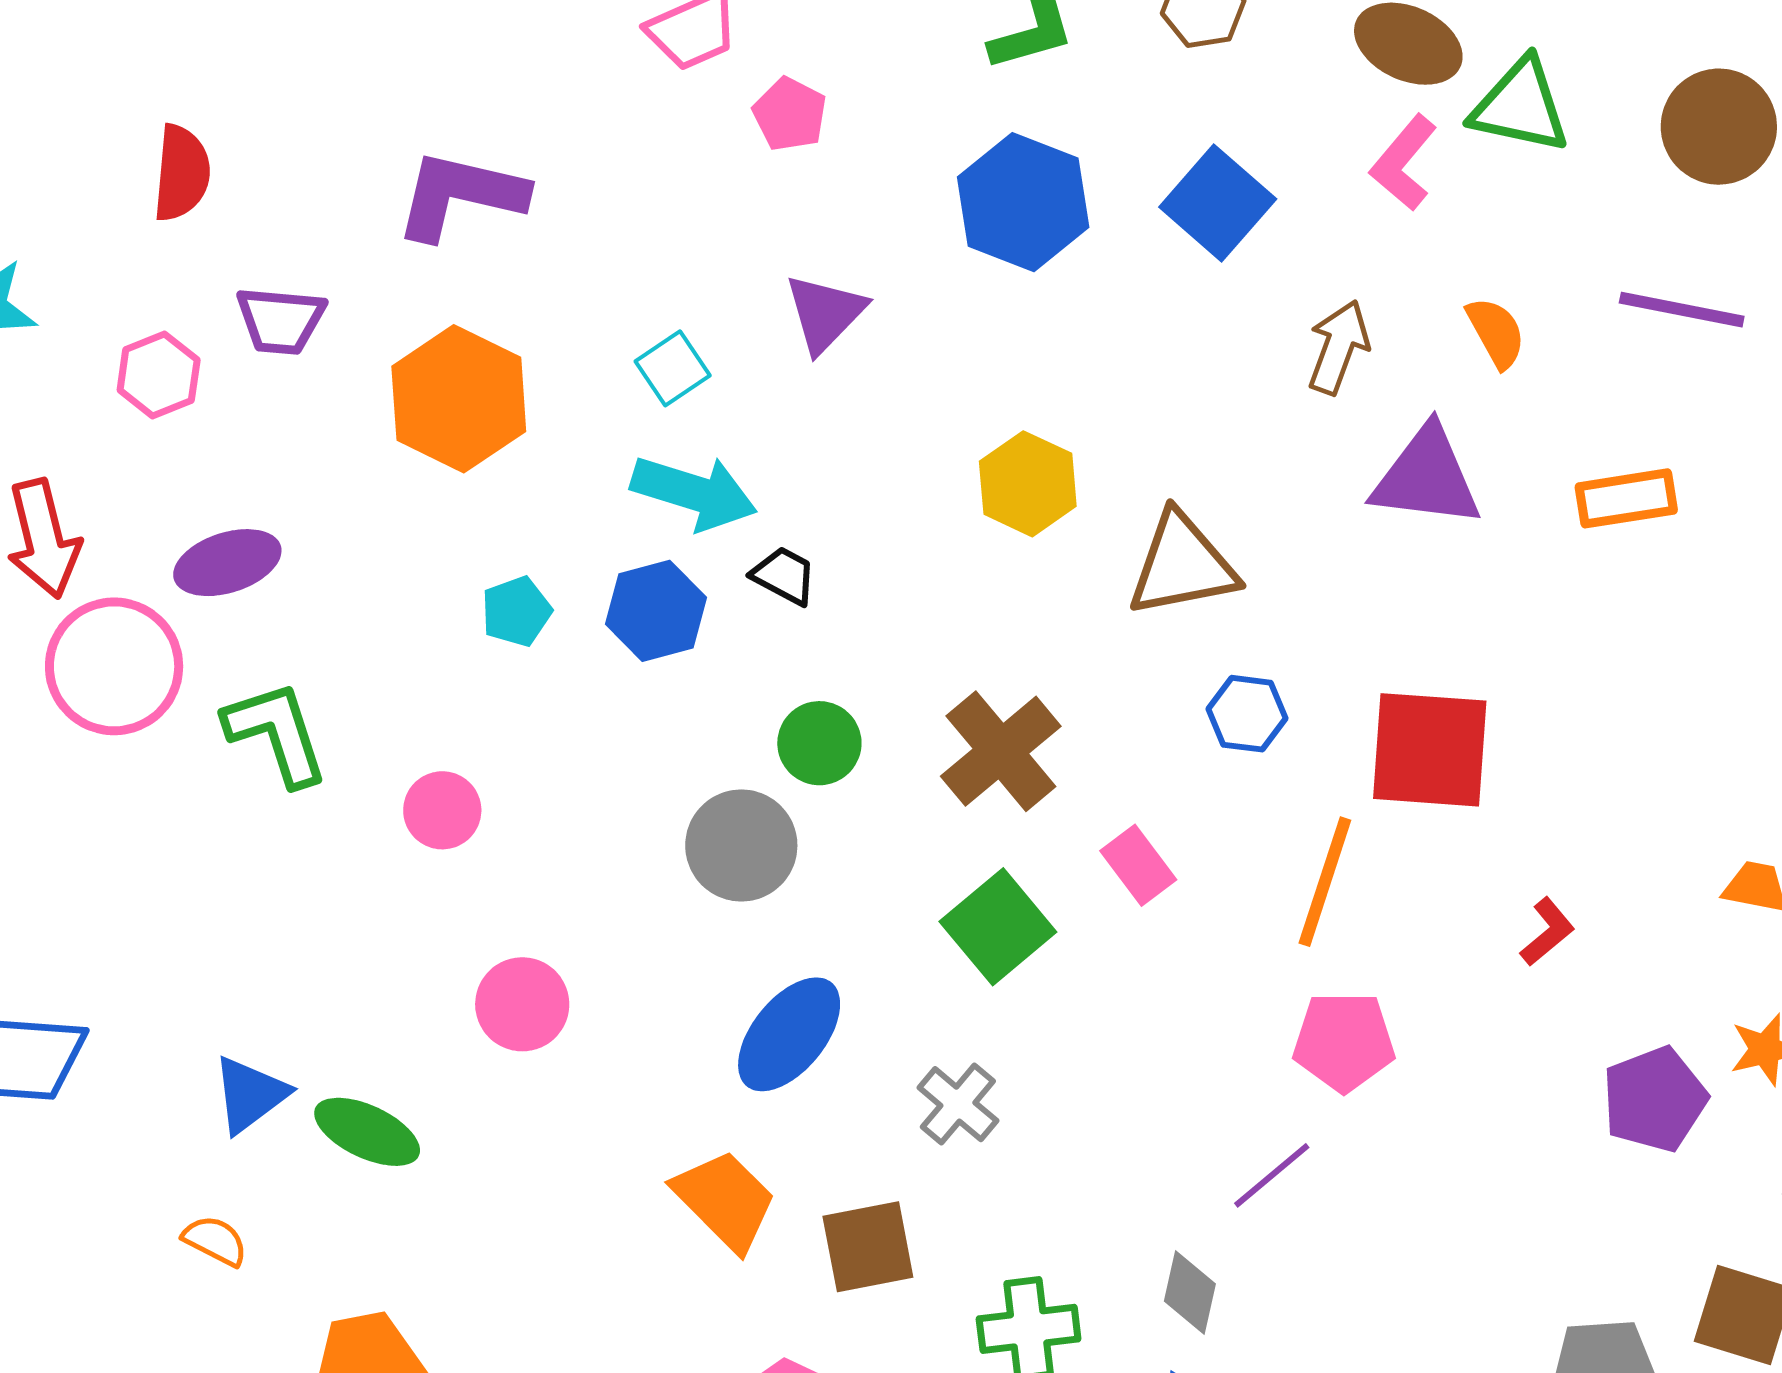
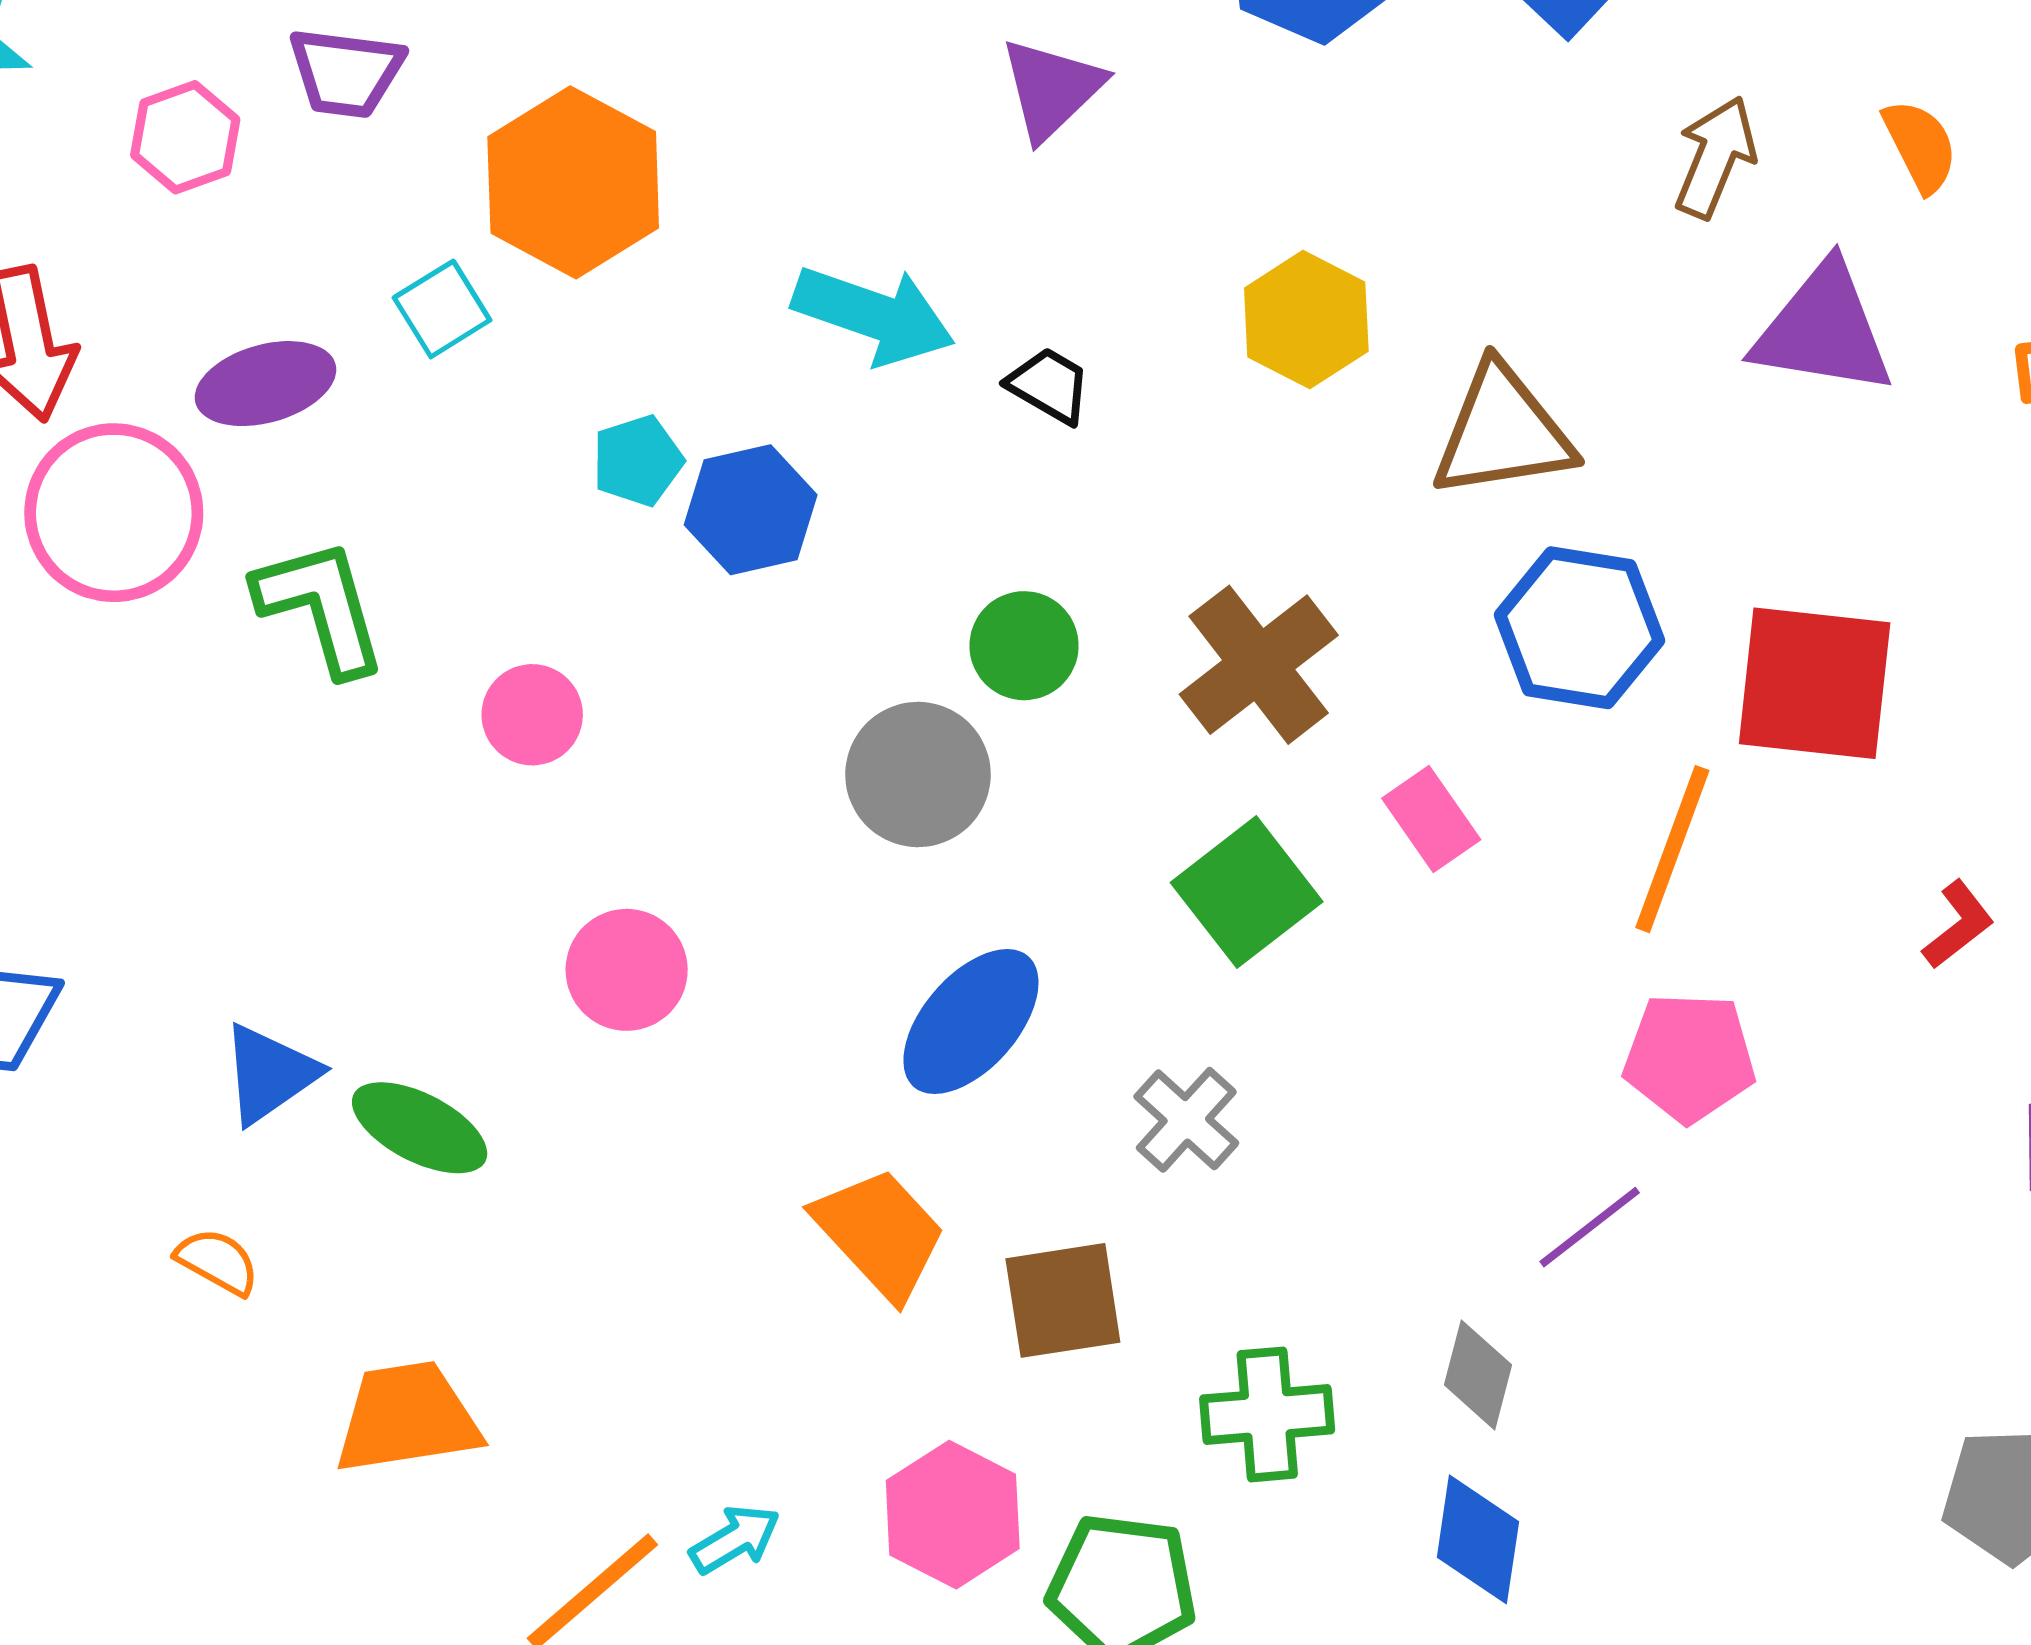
cyan square: (673, 368) -> (442, 309), moved
black trapezoid: (784, 576) -> (1049, 385), moved
blue hexagon: (656, 611) -> (751, 510), moved
blue hexagon: (1247, 714) -> (1579, 628), size x1.6

